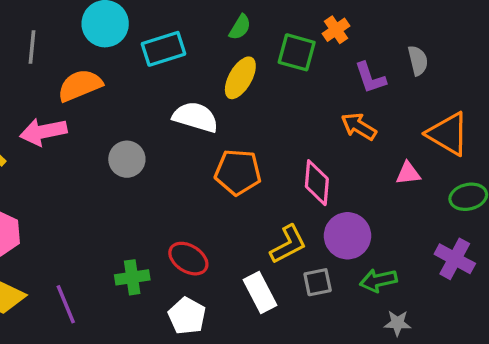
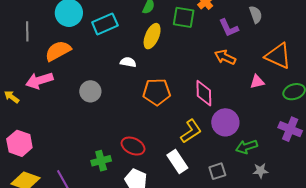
white semicircle: (195, 117) -> (128, 62), size x0.6
gray square: (318, 282) -> (217, 171), moved

